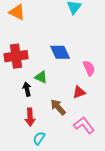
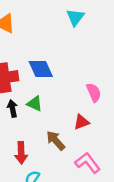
blue diamond: (60, 52) -> (41, 69), moved
black arrow: (27, 89) -> (12, 108), moved

